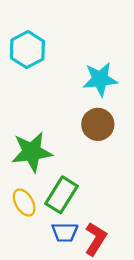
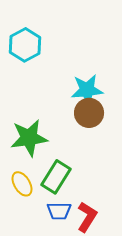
cyan star: (100, 79) -> (87, 90), moved

